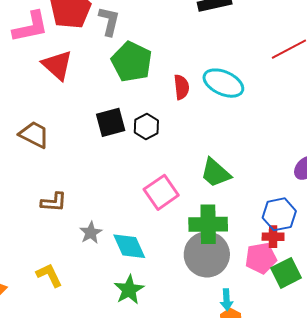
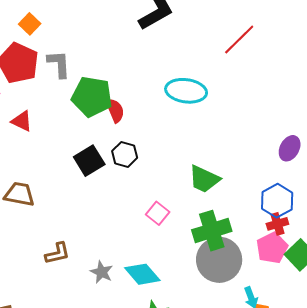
red triangle: (57, 65) -> (22, 121), size x0.7
red semicircle: (181, 87) -> (115, 110), moved
pink square: (161, 192) -> (158, 213), size x0.7

